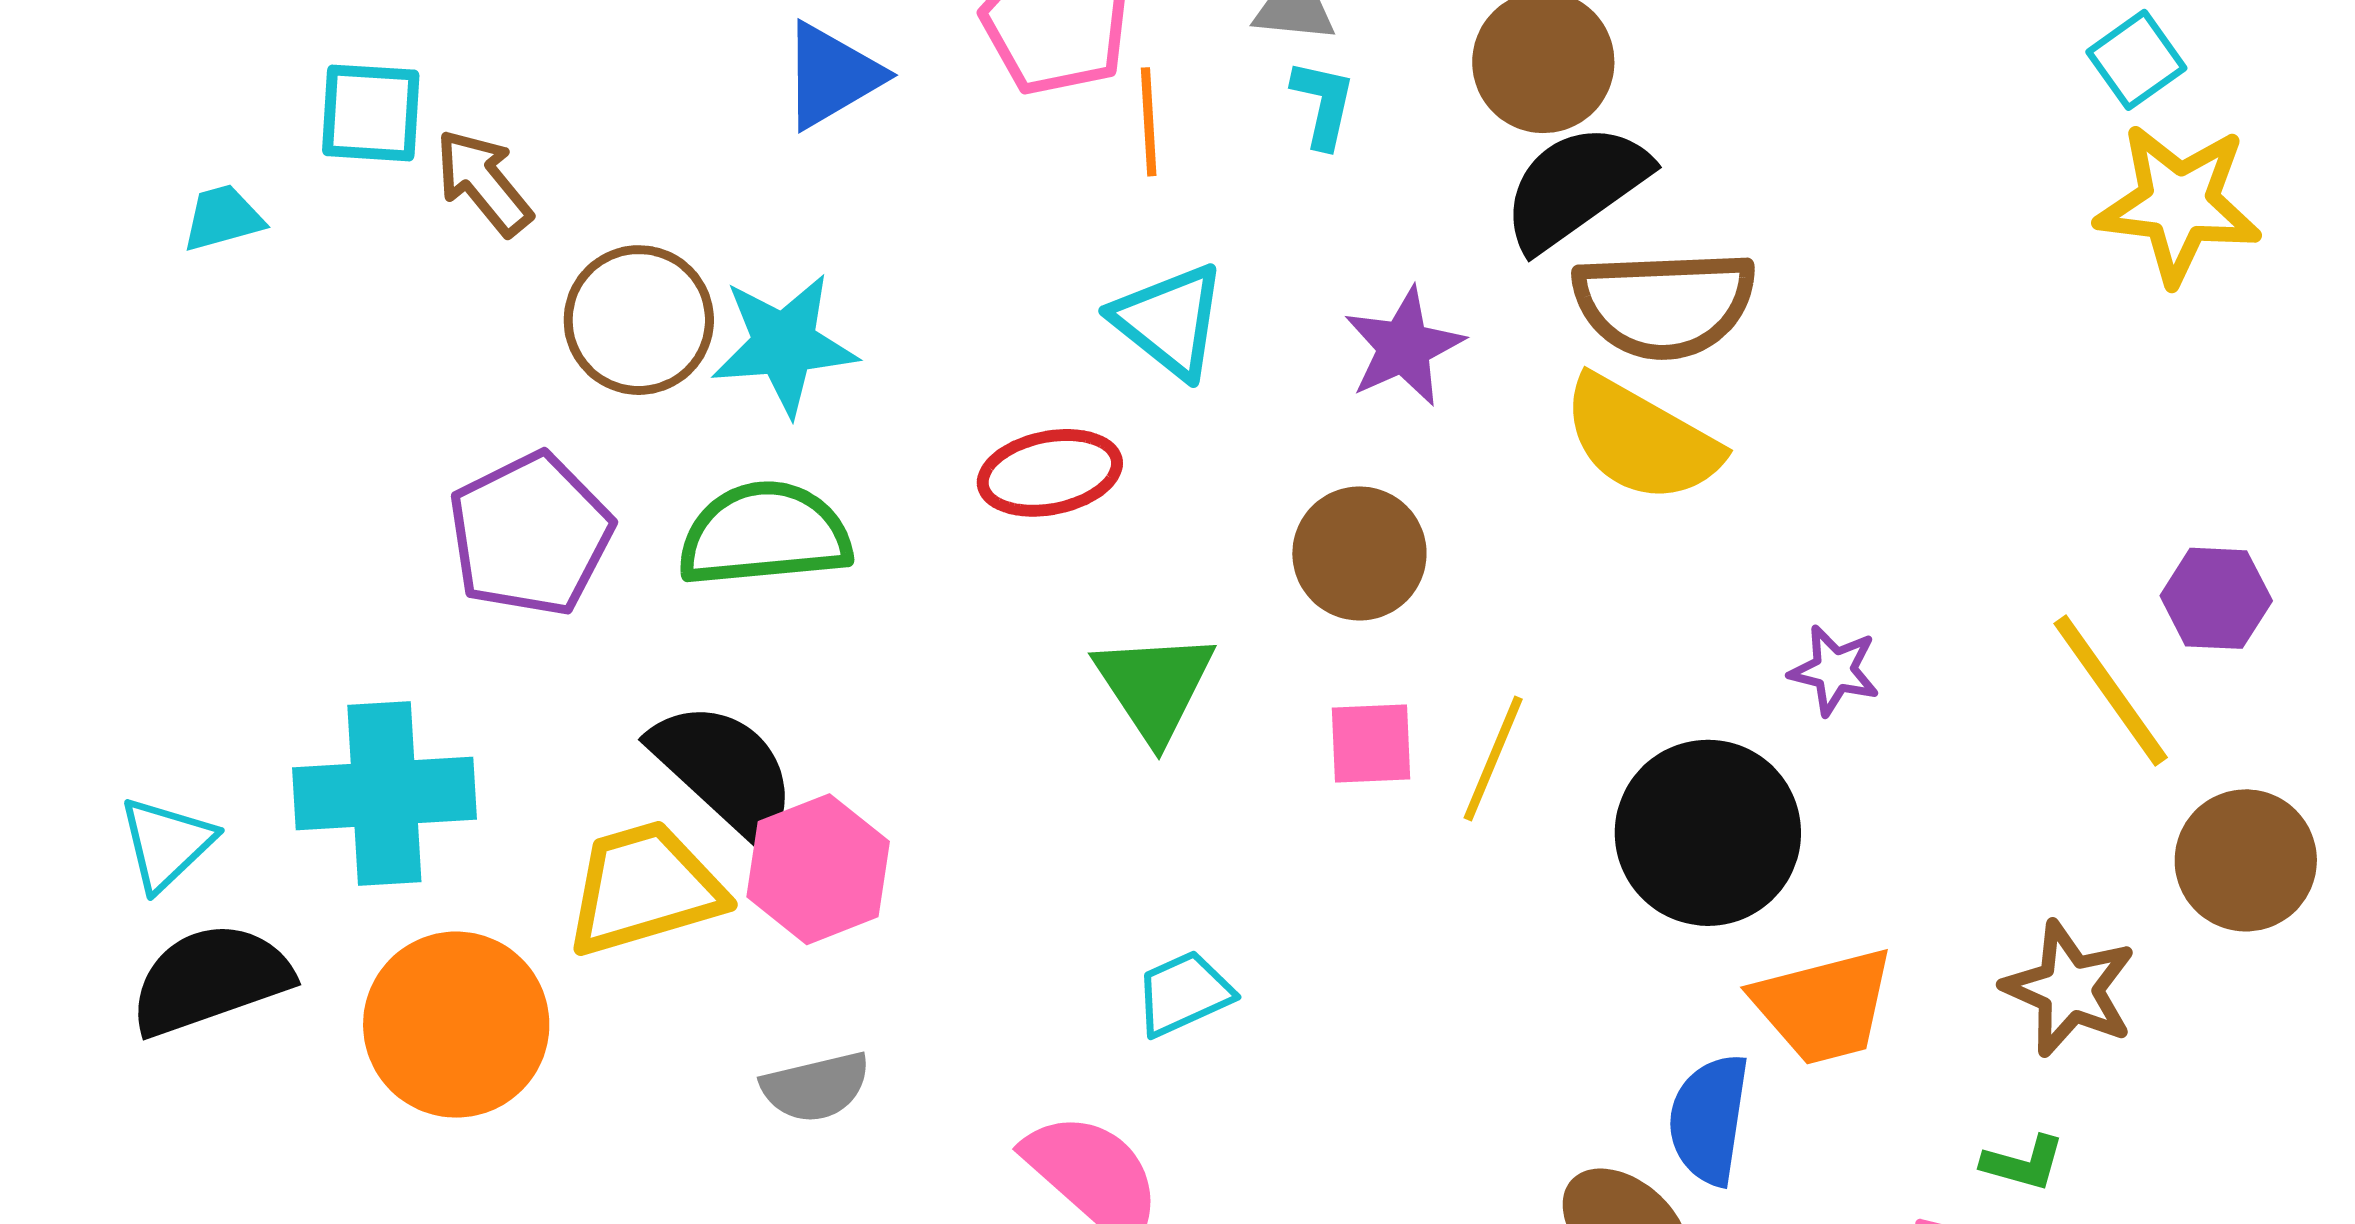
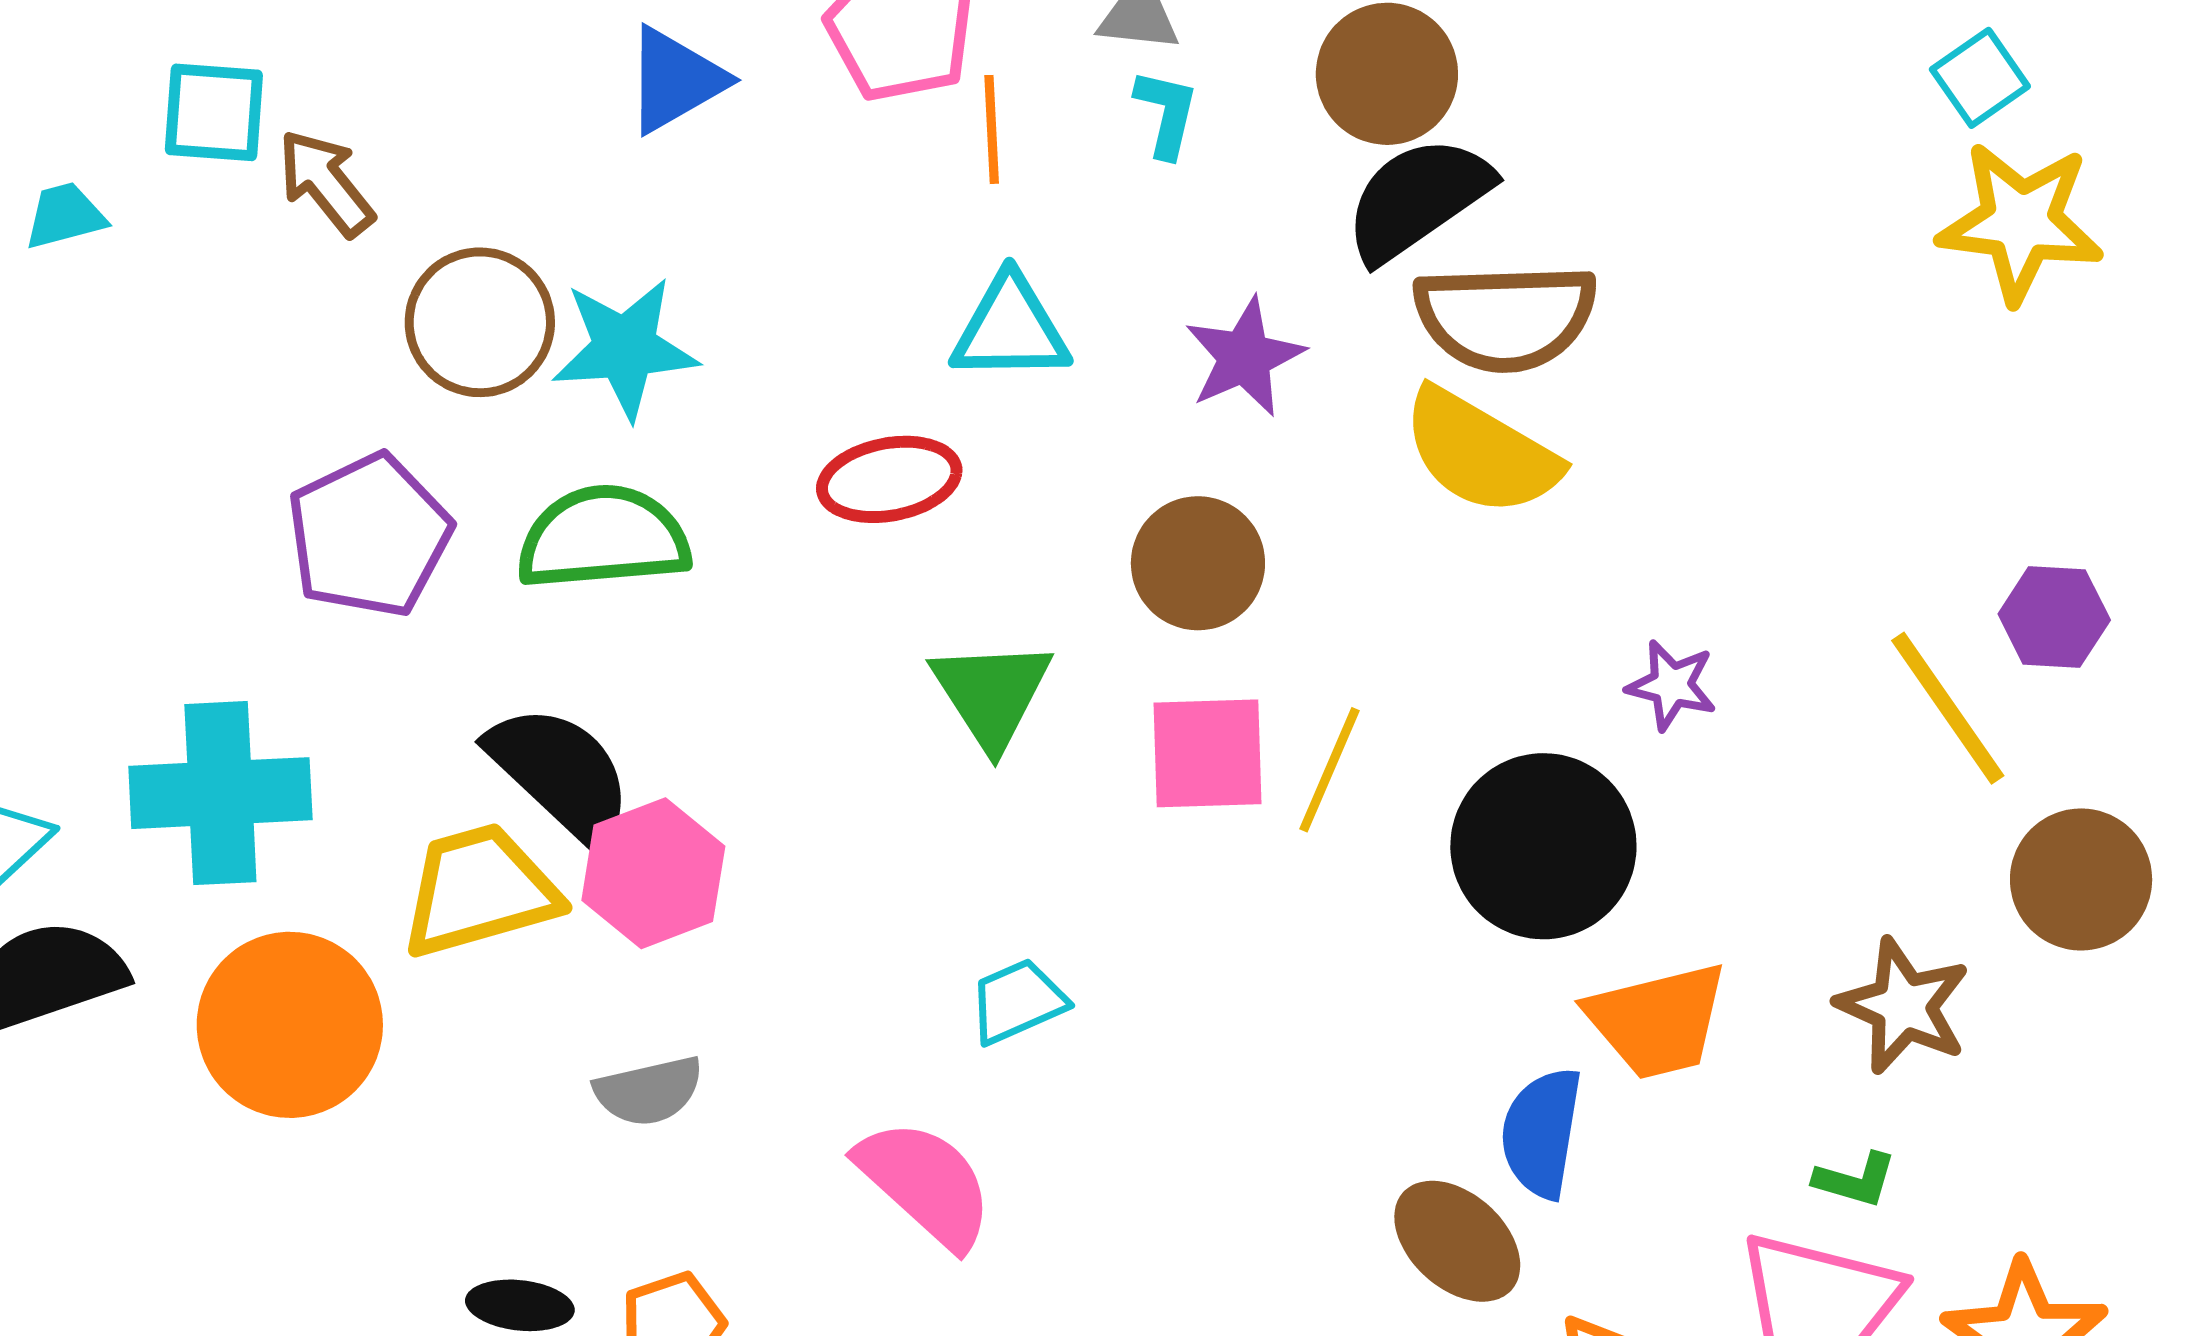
cyan triangle: (1169, 321) -> (1010, 329), turned -40
pink square: (1371, 743) -> (1208, 753), size x1.4

